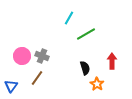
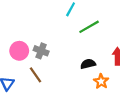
black semicircle: (85, 68) -> (88, 64), turned -88
brown line: (37, 78) -> (36, 75), turned -70

